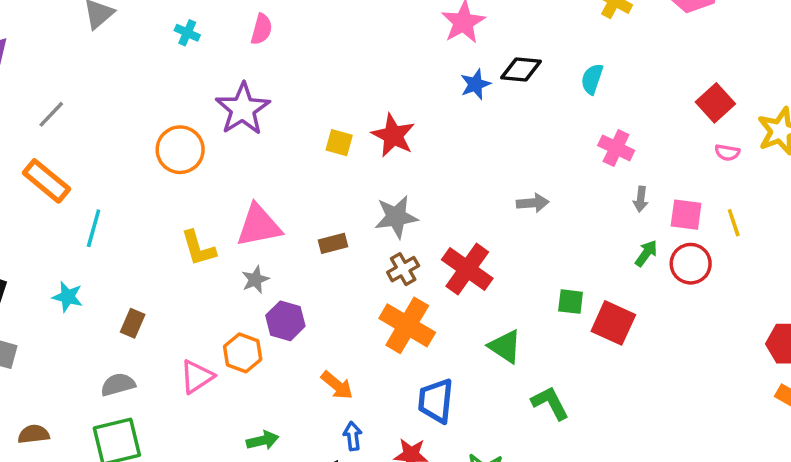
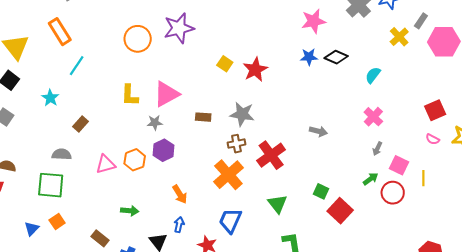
pink triangle: (259, 226) -> (166, 94), turned -36

